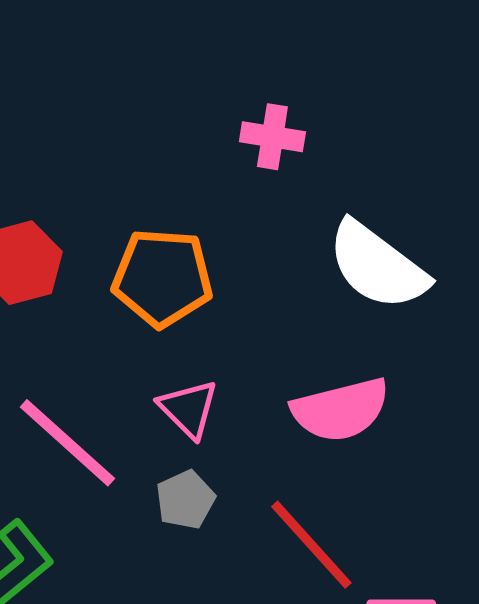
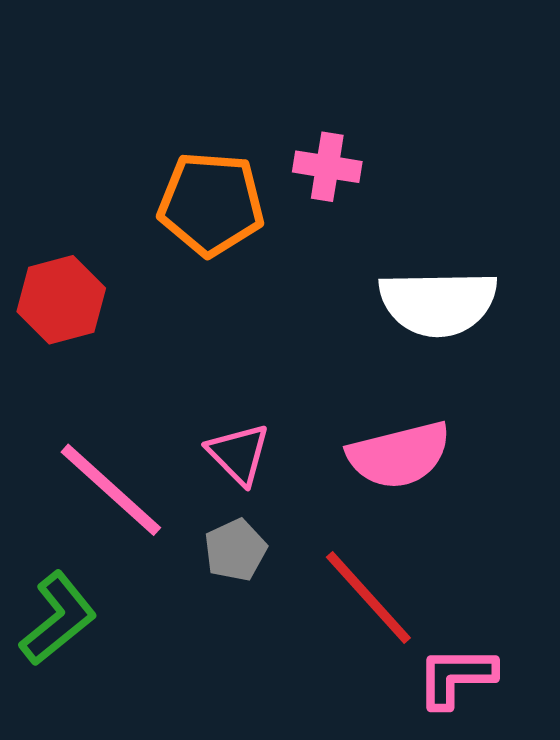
white semicircle: (377, 266) -> (438, 303), turned -38
orange pentagon: (162, 278) -> (211, 204), moved

